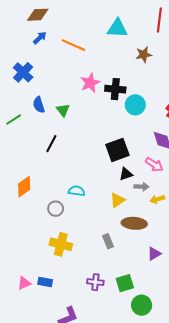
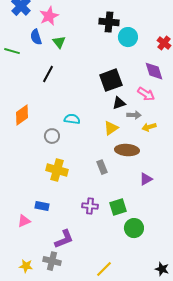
pink star: (90, 83) -> (49, 16), moved
green line: (14, 120) -> (12, 51), turned 49
pink triangle: (24, 283) -> (24, 221), moved

